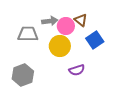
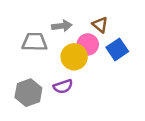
pink circle: (66, 26) -> (88, 44), moved
purple semicircle: (77, 70) -> (63, 86), moved

